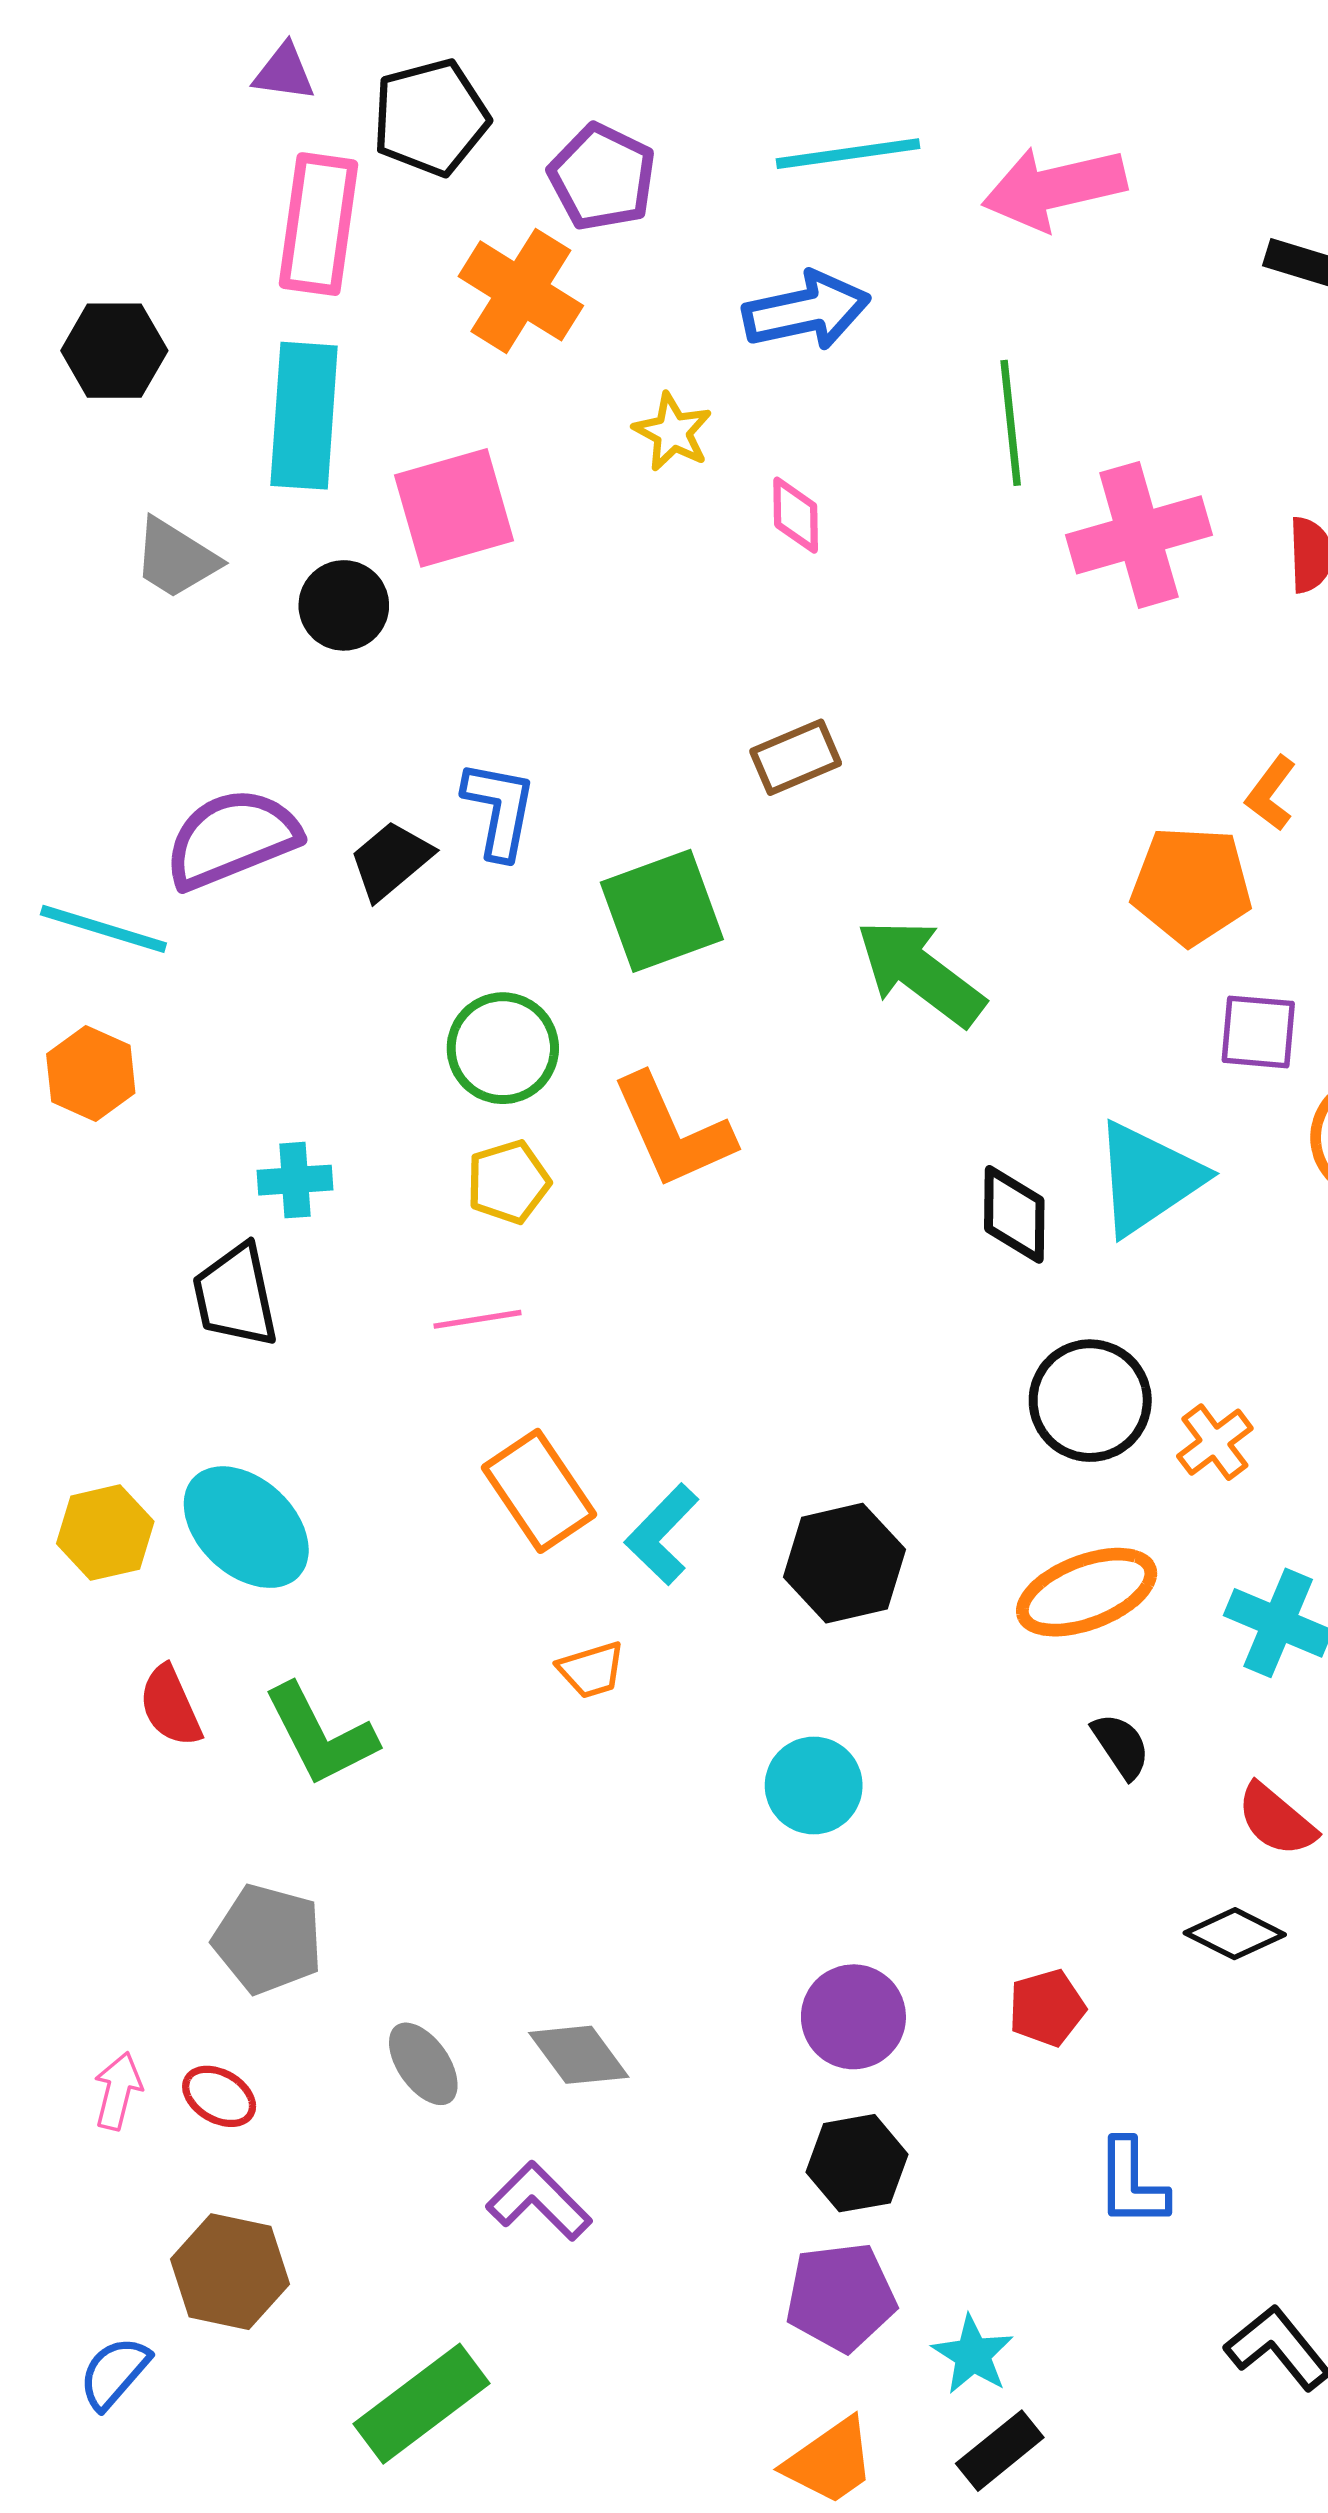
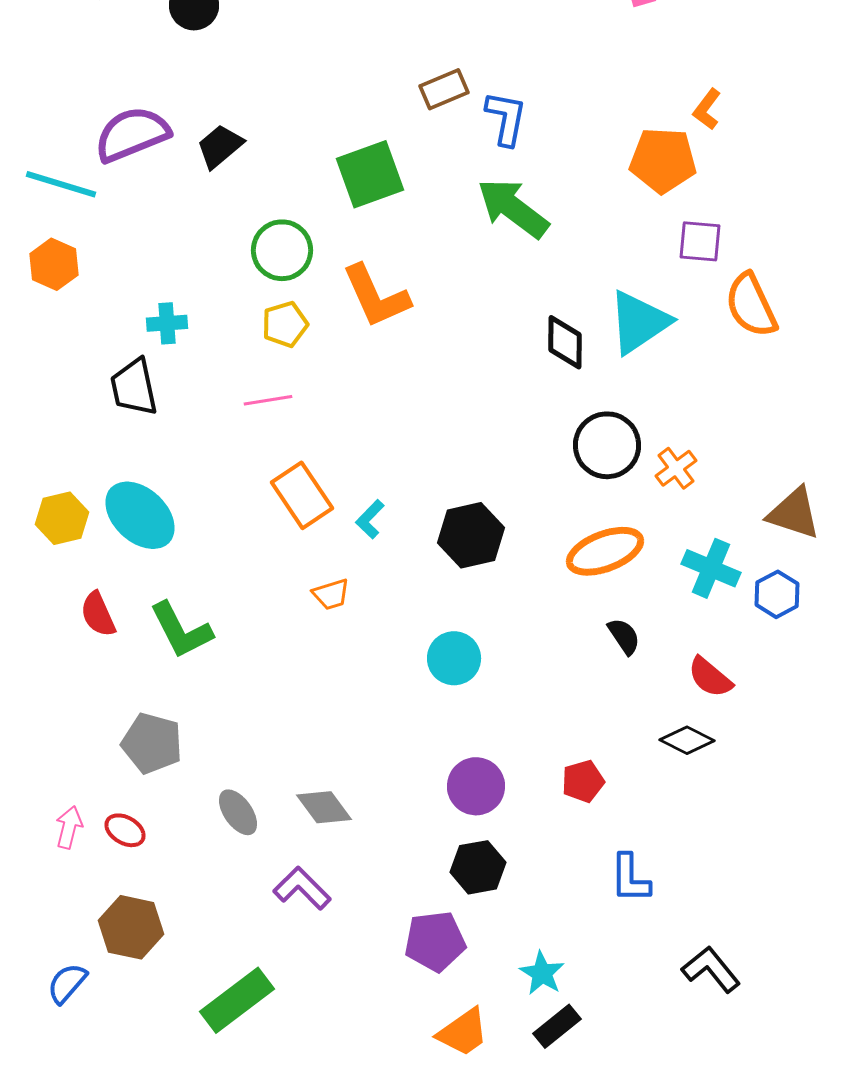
blue L-shape: (499, 810) -> (506, 118), moved
cyan L-shape: (662, 1534) -> (370, 519), size x0.7
purple pentagon: (841, 2297) -> (435, 941), moved

